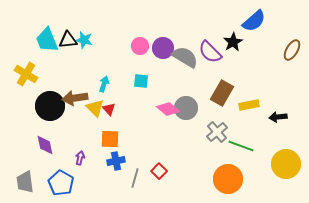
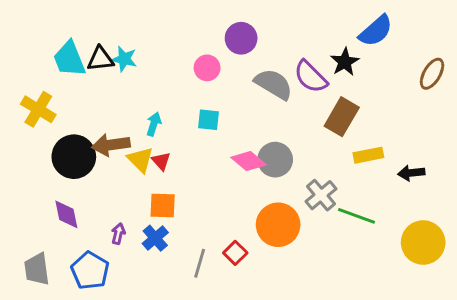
purple circle: (163, 48) -> (241, 38), moved
brown rectangle: (222, 93) -> (342, 117), moved
blue cross: (116, 161) -> (155, 238), moved, turned -30
orange circle: (228, 179) -> (278, 225), moved

